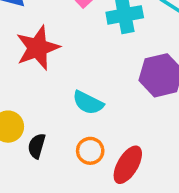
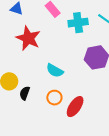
red star: (38, 48) -> (28, 38), turned -30

